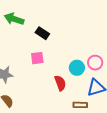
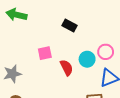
black rectangle: (42, 33) -> (70, 25), moved
red semicircle: (60, 83) -> (67, 68), moved

